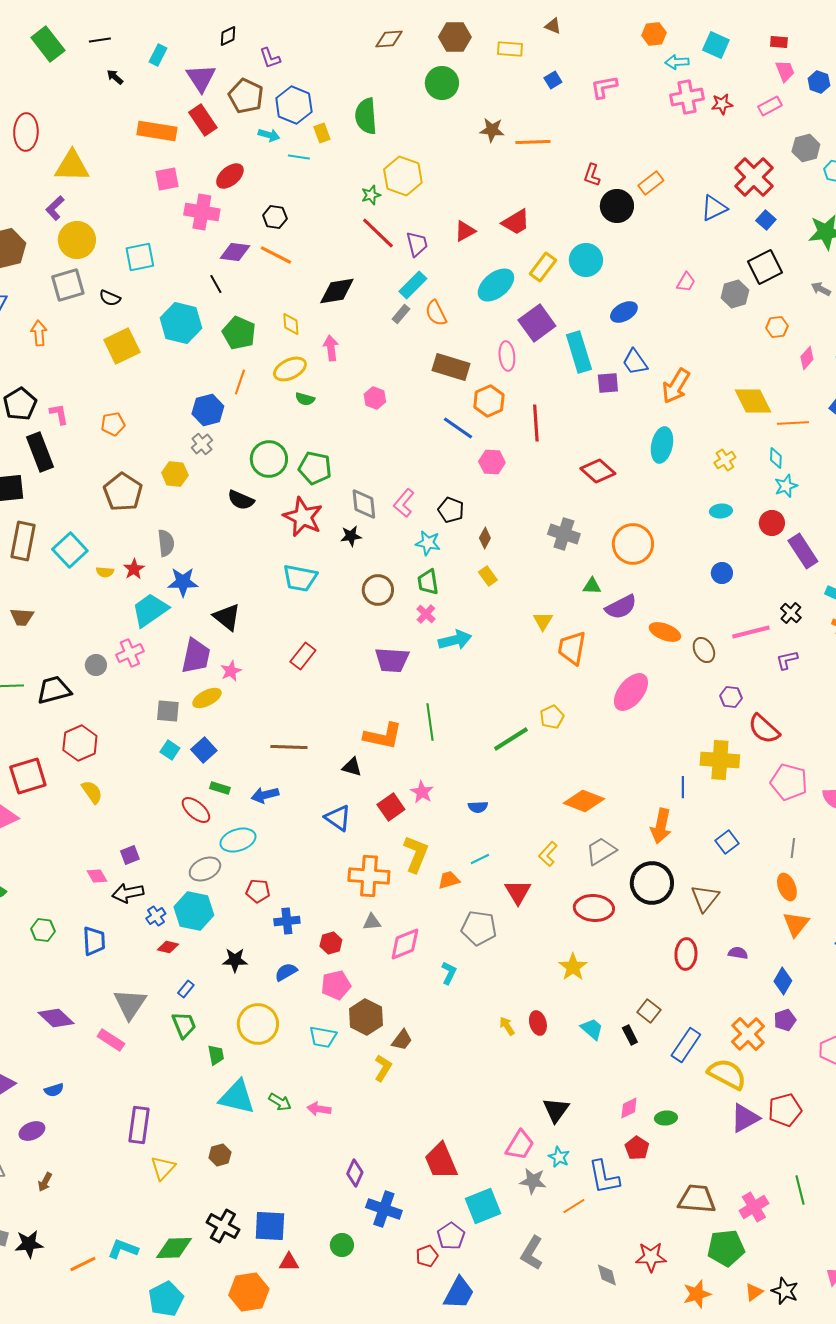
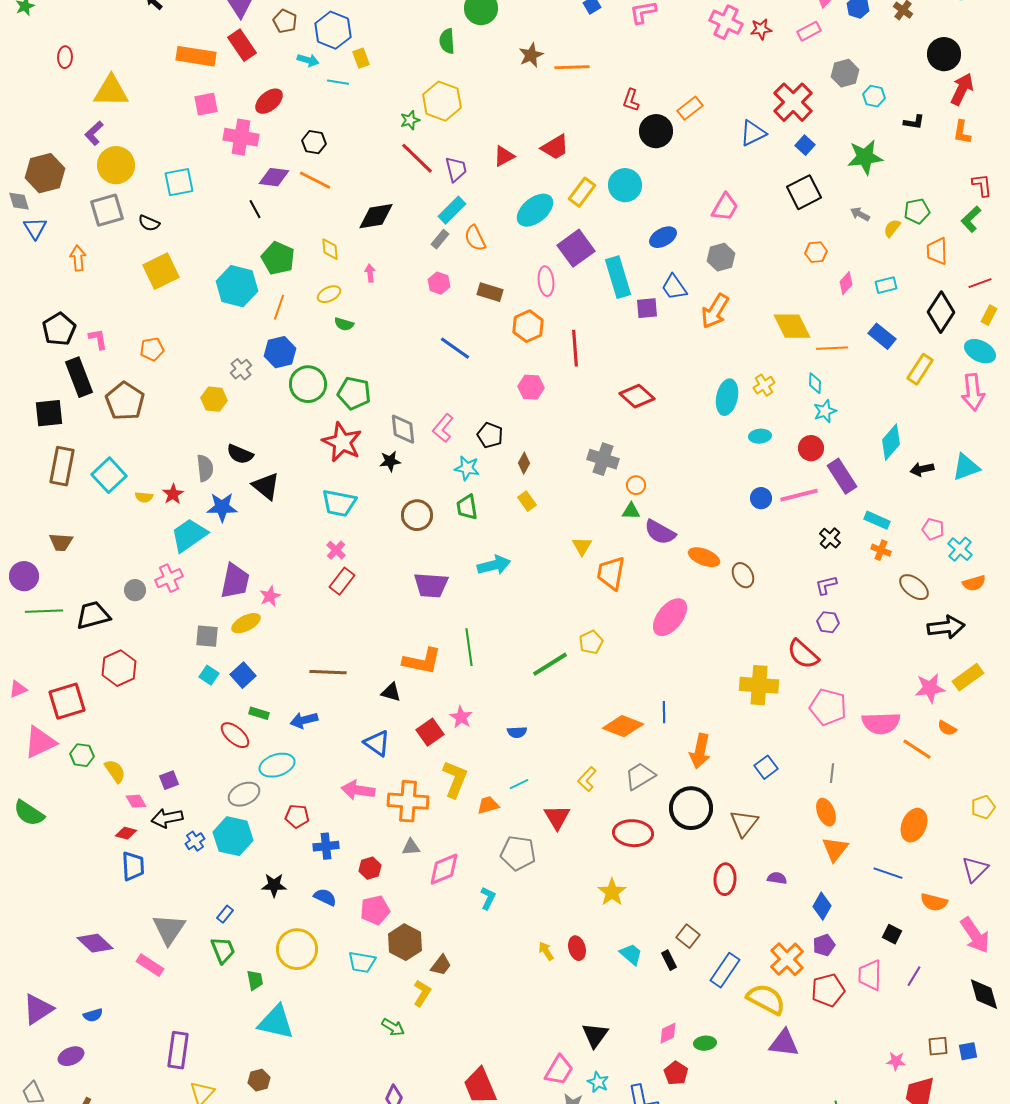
brown pentagon: (246, 96) -> (285, 21), size x0.7
pink cross: (687, 97) -> (726, 22), turned 36
green semicircle: (366, 116) -> (447, 41), moved, size x0.7
brown star: (492, 130) -> (531, 55), turned -30
red ellipse: (26, 132) -> (65, 57), size x0.6
pink trapezoid: (686, 282) -> (725, 207), size x1.4
gray hexagon: (735, 294) -> (721, 257), moved
cyan hexagon: (181, 323) -> (237, 286), moved
pink arrow: (331, 348) -> (370, 273), size x0.7
brown rectangle: (451, 367) -> (490, 292), size x0.7
yellow ellipse: (290, 369) -> (329, 294), size x0.7
pink hexagon: (375, 398) -> (439, 283), moved
blue hexagon: (208, 410) -> (280, 352), moved
blue line: (458, 428) -> (455, 348), moved
cyan ellipse: (662, 445) -> (727, 397), moved
brown pentagon: (123, 492) -> (125, 401), moved
black semicircle: (241, 500) -> (240, 454), moved
orange circle: (633, 544) -> (636, 485), moved, size x0.5
purple semicircle: (621, 607) -> (660, 532), turned 56
pink cross: (426, 614) -> (336, 550), moved
black triangle: (227, 617) -> (266, 486), moved
pink line: (751, 632) -> (799, 495), moved
purple hexagon: (731, 697) -> (828, 622), moved
blue line: (683, 787) -> (664, 712), moved
yellow semicircle: (92, 792) -> (115, 771), moved
green hexagon: (43, 930) -> (82, 755), moved
red diamond: (168, 947) -> (126, 833), moved
blue semicircle: (286, 972) -> (325, 897), turned 55
green arrow: (280, 1102) -> (393, 1027), moved
pink arrow: (319, 1109) -> (358, 790), moved, size x1.4
red pentagon: (785, 1110) -> (828, 990), moved
purple triangle: (745, 1118) -> (784, 1043), turned 36

